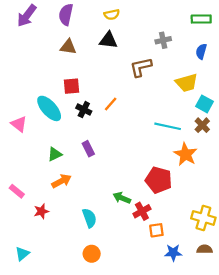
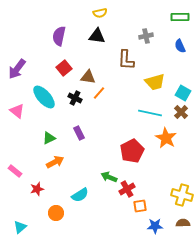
purple semicircle: (66, 15) -> (59, 36), moved
purple arrow: (27, 16) -> (17, 69), moved
brown triangle: (68, 47) -> (88, 77), moved
blue semicircle: (201, 51) -> (180, 46), turned -40
brown L-shape: (141, 67) -> (126, 60), turned -75
yellow trapezoid: (187, 83) -> (155, 82), moved
red square: (71, 86) -> (64, 68), moved, turned -35
red pentagon: (159, 180) -> (132, 151), moved, turned 30
cyan semicircle: (89, 218) -> (80, 195), turned 78
orange circle: (92, 254) -> (56, 213), moved

